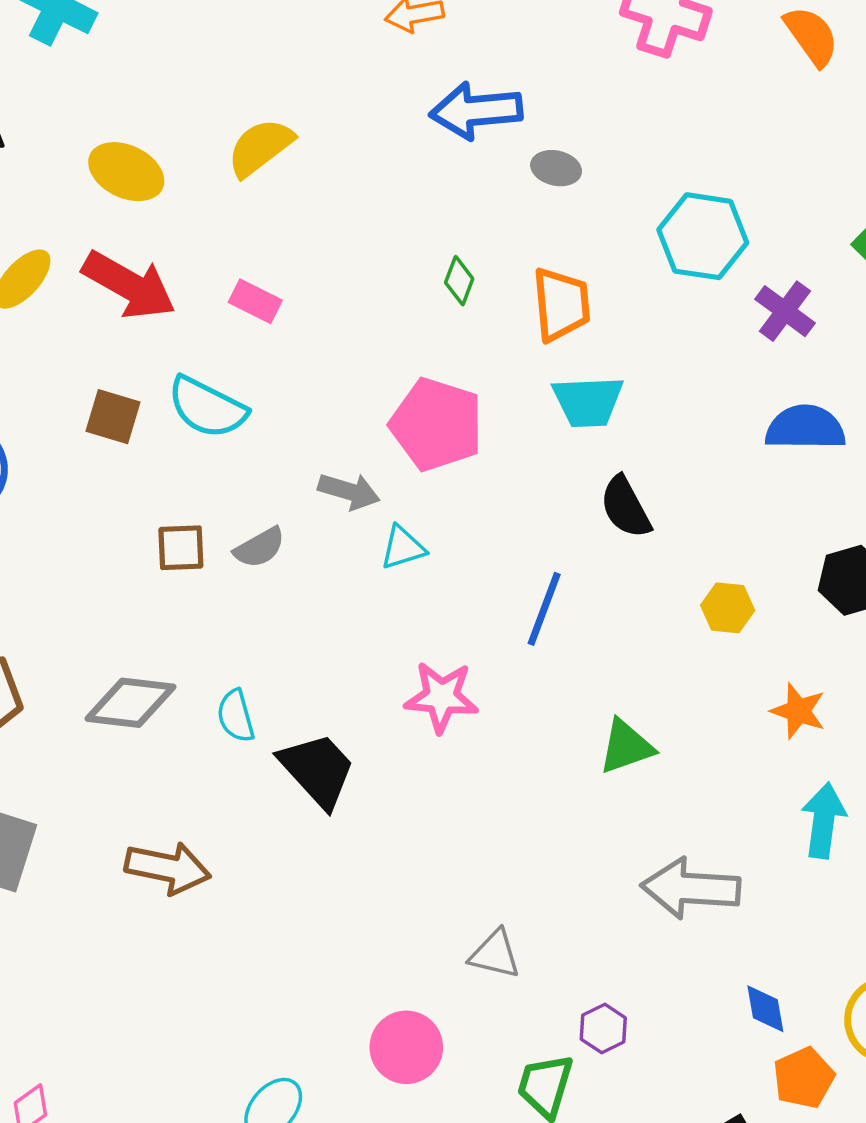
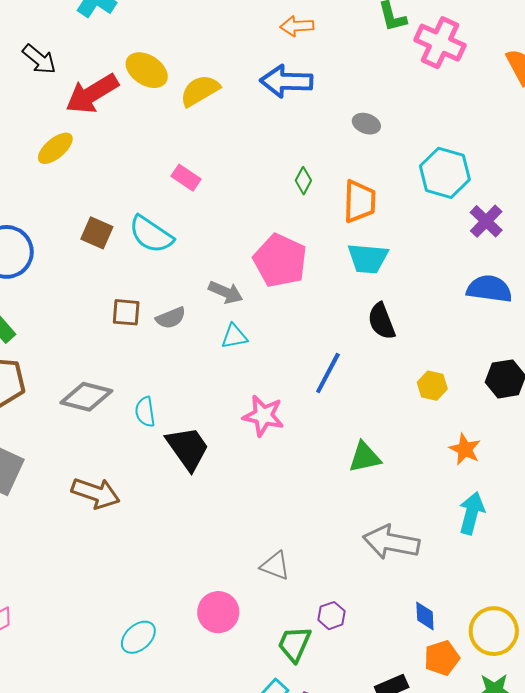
blue arrow: (476, 111) -> (286, 81), moved
yellow ellipse: (126, 172) -> (147, 70), moved
red arrow: (129, 285) -> (92, 94), moved, turned 112
cyan triangle: (403, 548) -> (234, 336), moved

